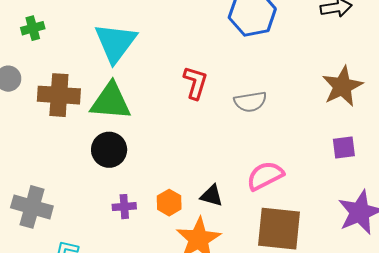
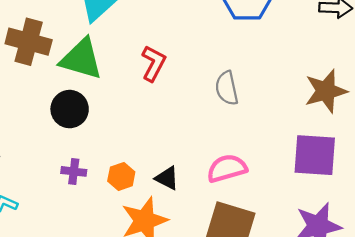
red L-shape: (195, 83) -> (153, 63), moved
gray semicircle: (250, 102) -> (227, 88), turned 76
purple square: (344, 147) -> (315, 155), size x1.8

